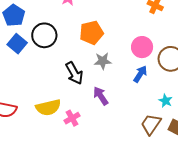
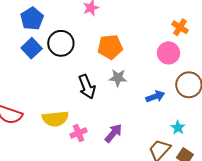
pink circle: (142, 47) -> (169, 53), moved
blue arrow: (140, 74) -> (155, 96), turned 30
purple arrow: (101, 96) -> (113, 133), moved, turned 66

